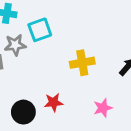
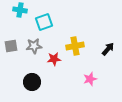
gray star: (15, 45) -> (34, 46), moved
red star: (53, 102) -> (54, 59), moved

